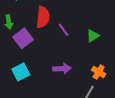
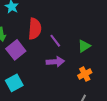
purple arrow: (62, 69) -> (55, 62), moved
orange cross: (99, 72) -> (85, 74), moved, turned 32

